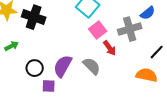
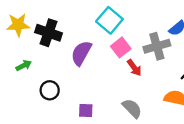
purple semicircle: (63, 66) -> (81, 53), moved
gray semicircle: (92, 66) -> (132, 108), moved
purple square: (49, 86) -> (86, 111), moved

